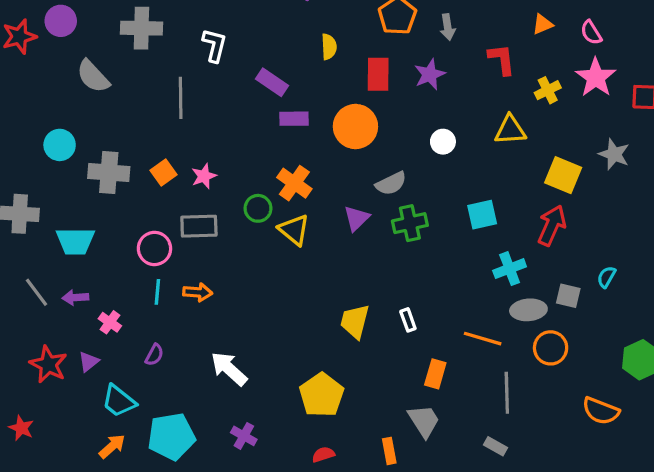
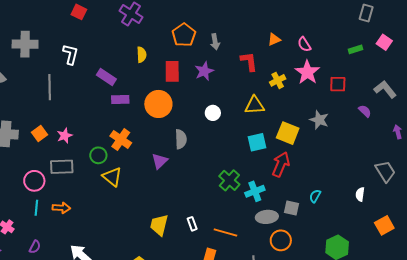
gray semicircle: (391, 183) -> (181, 139), turned -66
cyan square: (482, 215) -> (257, 142), moved
green cross: (410, 223) -> (229, 180), moved, turned -35
yellow triangle: (294, 230) -> (112, 177), moved
orange line: (483, 339) -> (225, 233), moved

